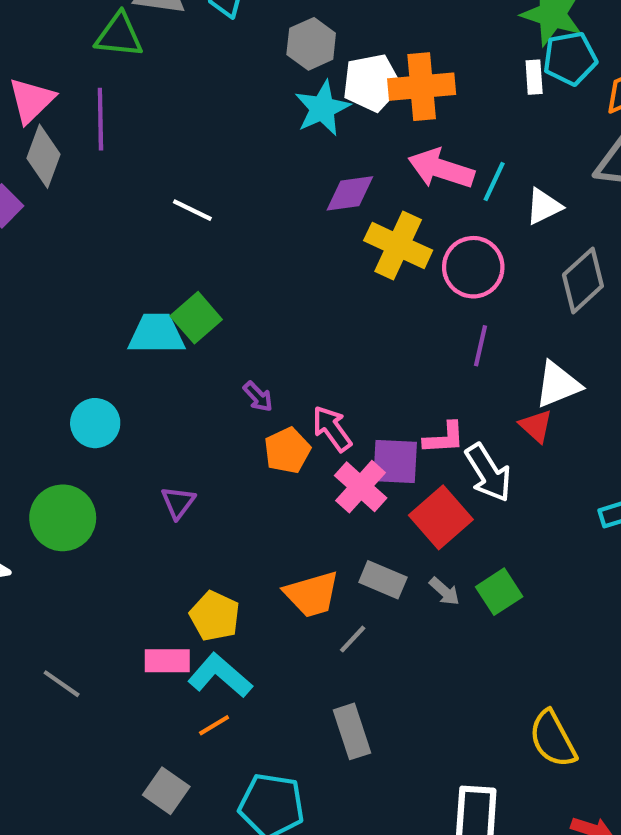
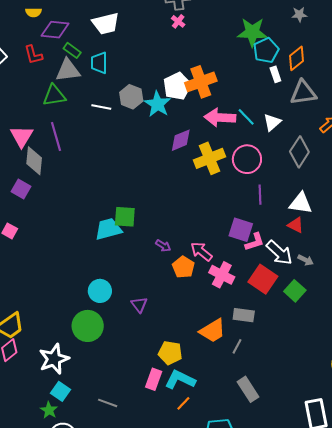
gray hexagon: (311, 44) -> (131, 97), moved
white rectangle: (534, 77) -> (275, 74), moved
cyan line: (494, 181) -> (246, 117), turned -54
white line: (192, 210) -> (101, 107), moved
yellow cross: (398, 245) -> (210, 158), turned -32
green square: (196, 318) -> (125, 217), turned -30
white triangle: (558, 385) -> (301, 203), turned 45
cyan circle: (95, 423) -> (100, 291), moved
purple square: (395, 461) -> (241, 230), moved, turned 30
gray arrow: (445, 591) -> (306, 260), moved
green square: (499, 592) -> (295, 291), moved
pink rectangle: (167, 661) -> (154, 379), turned -55

